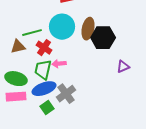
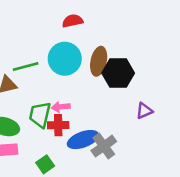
red cross: (44, 48) -> (58, 125), moved, turned -35
blue ellipse: (44, 89) -> (83, 140), moved
gray cross: (66, 94) -> (104, 146), moved

